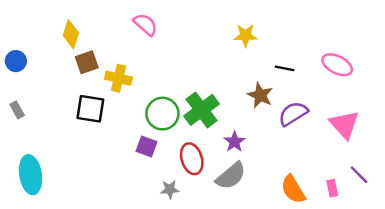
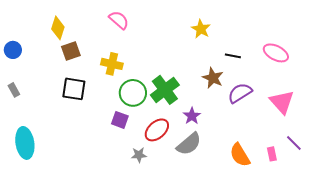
yellow star: (245, 35) -> (201, 29), turned 30
yellow cross: (118, 78) -> (112, 64), moved
red ellipse: (192, 159) -> (157, 130), turned 65

